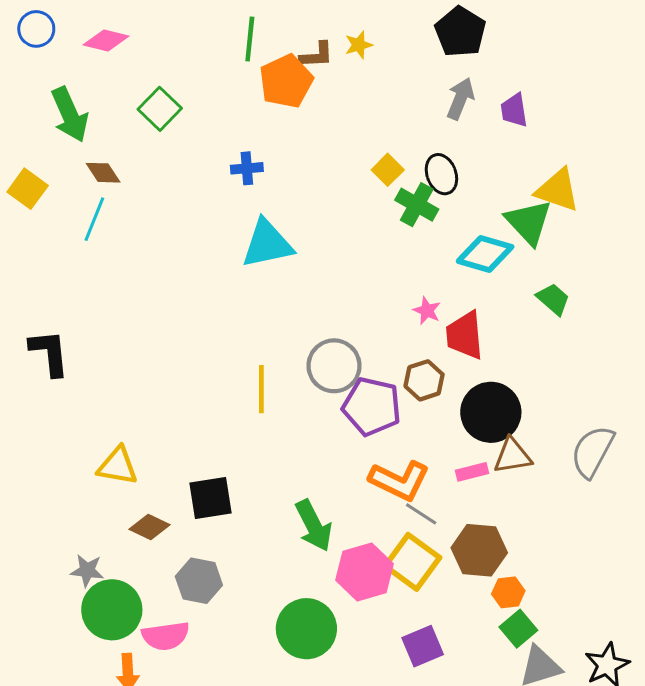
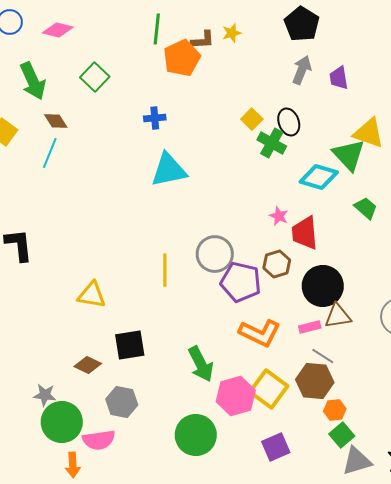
yellow triangle: (118, 466) -> (92, 295), moved
gray line: (421, 514) -> (323, 356), moved

